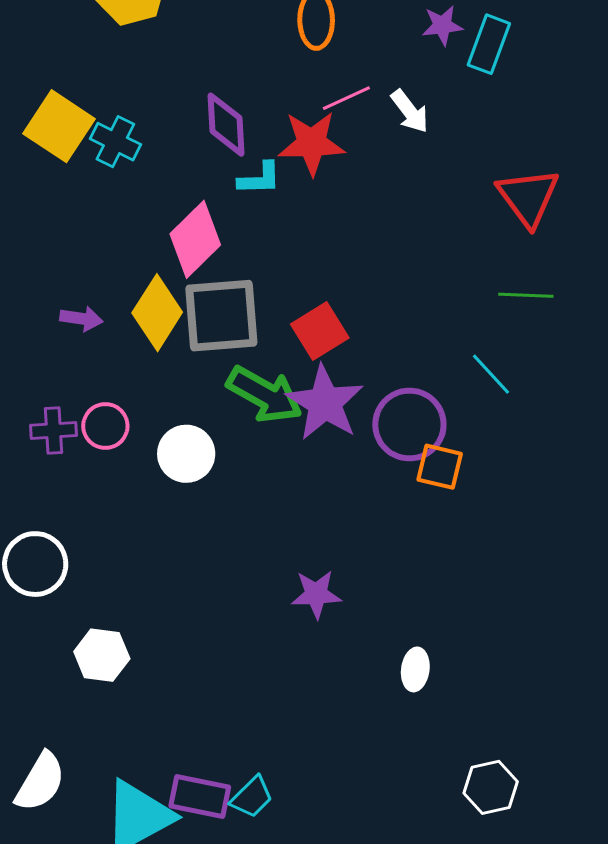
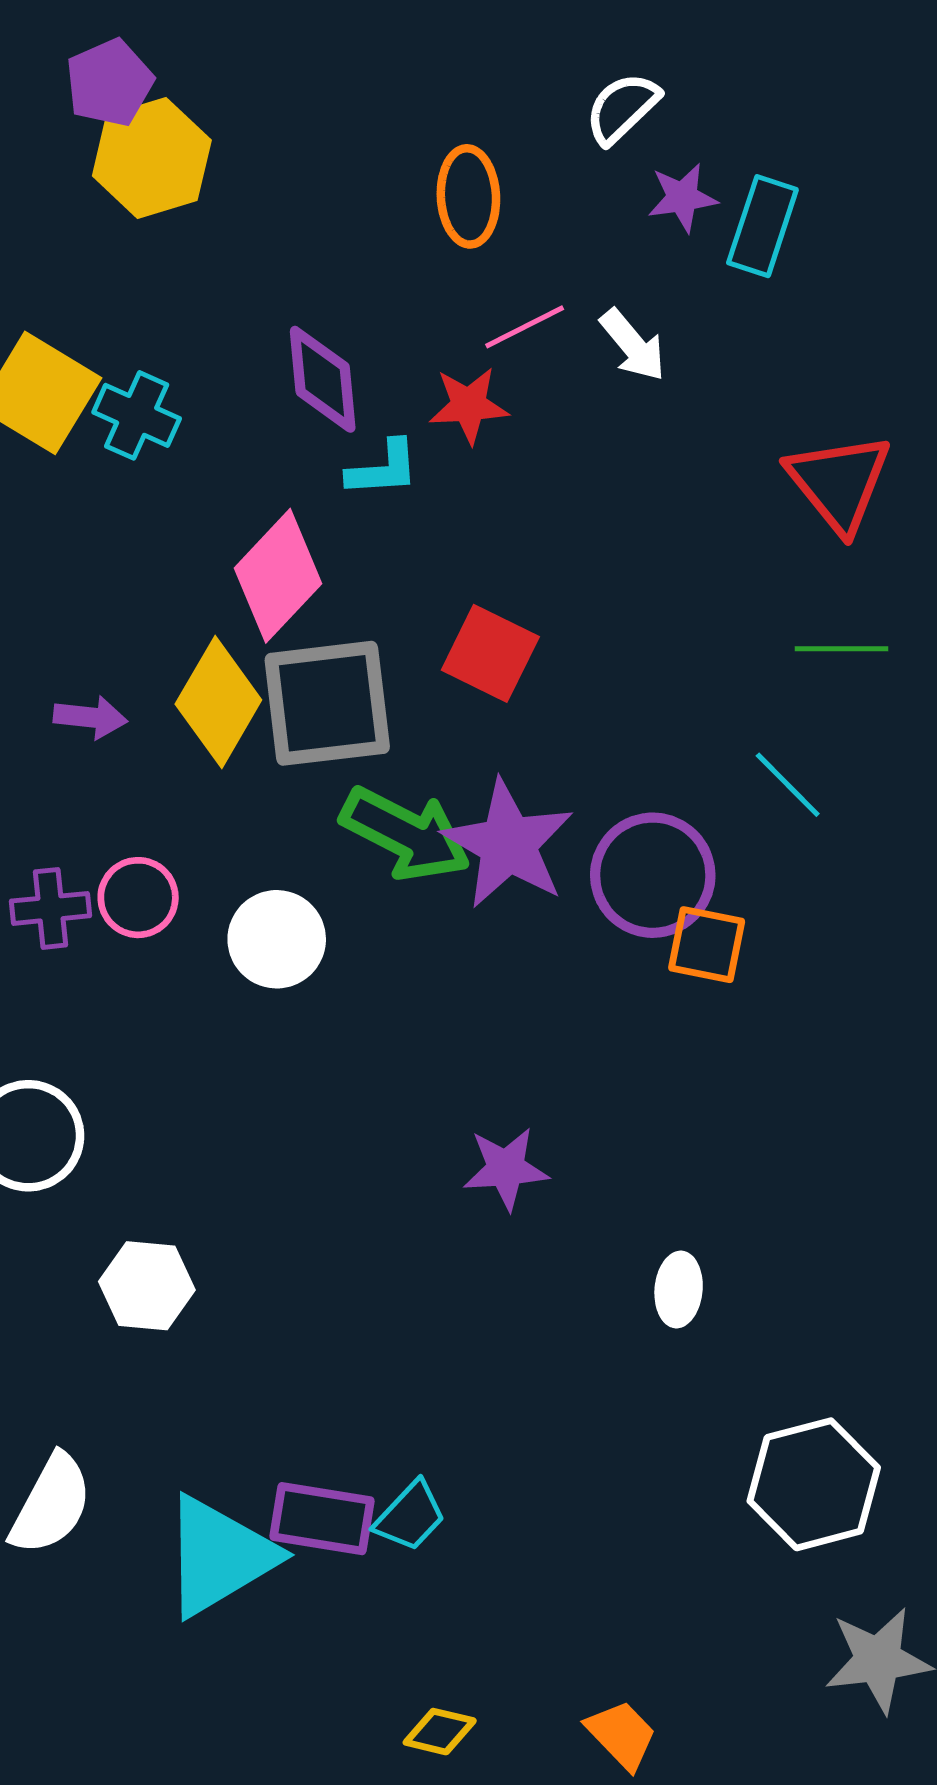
red star: (312, 143) -> (469, 405), size x0.7
red square: (320, 331) -> (490, 653), moved, turned -30
white hexagon: (491, 787) -> (814, 1484), size x1.4

